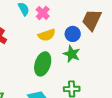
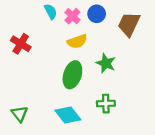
blue circle: (73, 34) -> (97, 14), moved

